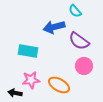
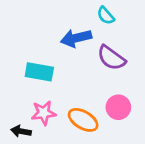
pink circle: (84, 66) -> (118, 107), moved

